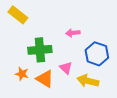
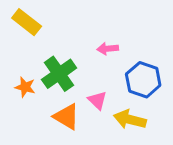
green cross: (40, 50) -> (59, 74), turned -30
orange star: (22, 74) -> (25, 87), moved

